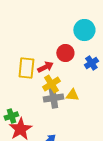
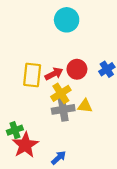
cyan circle: (84, 30) -> (67, 20), moved
red circle: (65, 53) -> (77, 69), moved

